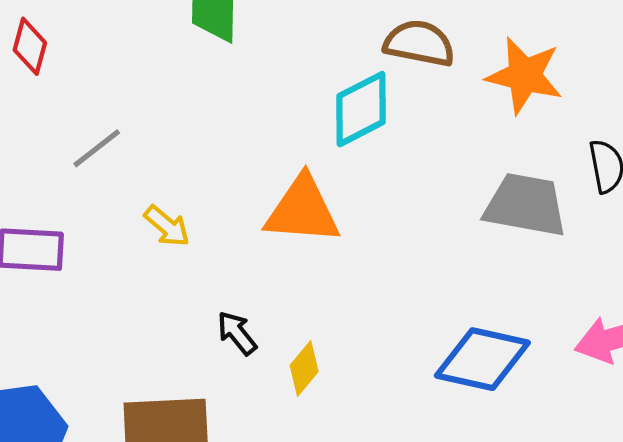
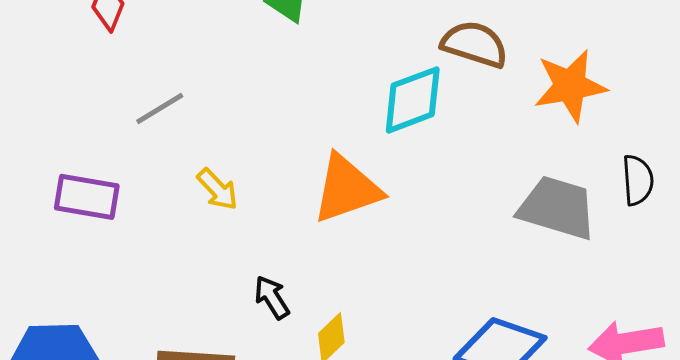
orange star: (524, 75) -> (570, 86), turned -30
orange triangle: (302, 210) -> (347, 189), turned -30

